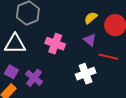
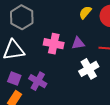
purple triangle: (90, 40) -> (78, 43), moved, turned -40

